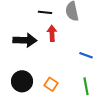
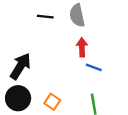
red arrow: (52, 33) -> (82, 47), moved
black arrow: (25, 40) -> (20, 66), moved, turned -60

